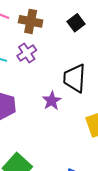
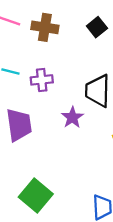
purple cross: (27, 53) -> (42, 80), moved, turned 30

